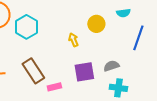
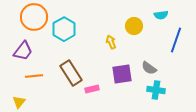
gray semicircle: (111, 66) -> (149, 68), turned -126

